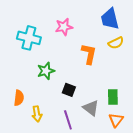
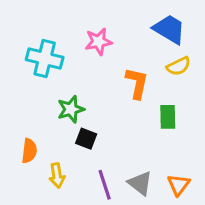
blue trapezoid: (110, 19) -> (169, 29), turned 135
black square: (69, 90) -> (86, 139), moved
green rectangle: (113, 97) -> (168, 117), moved
gray triangle: (91, 108) -> (140, 183), moved

